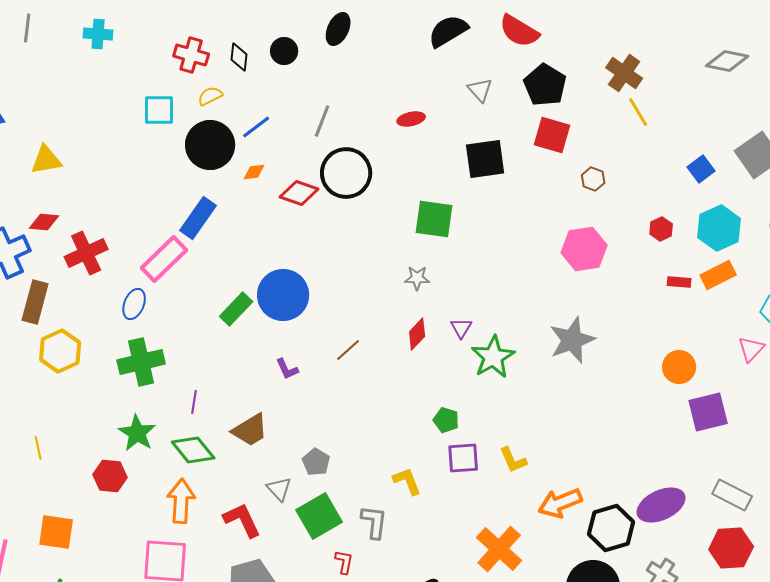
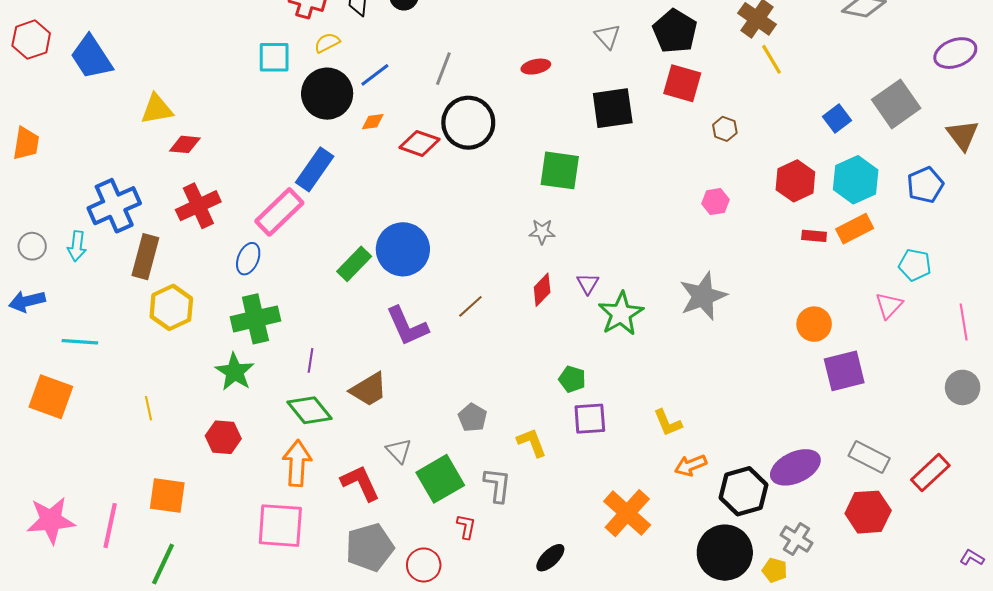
red diamond: (44, 222) -> (185, 144), moved
red hexagon: (661, 229) -> (795, 181), size x1.6
pink hexagon: (584, 249) -> (715, 202), size x0.6
purple L-shape: (287, 369) -> (407, 326), size x1.8
green star: (137, 433) -> (235, 372), moved
yellow L-shape: (513, 460) -> (668, 423), moved
gray pentagon: (316, 462) -> (472, 418), moved
orange arrow: (560, 503) -> (691, 465), size x0.7

